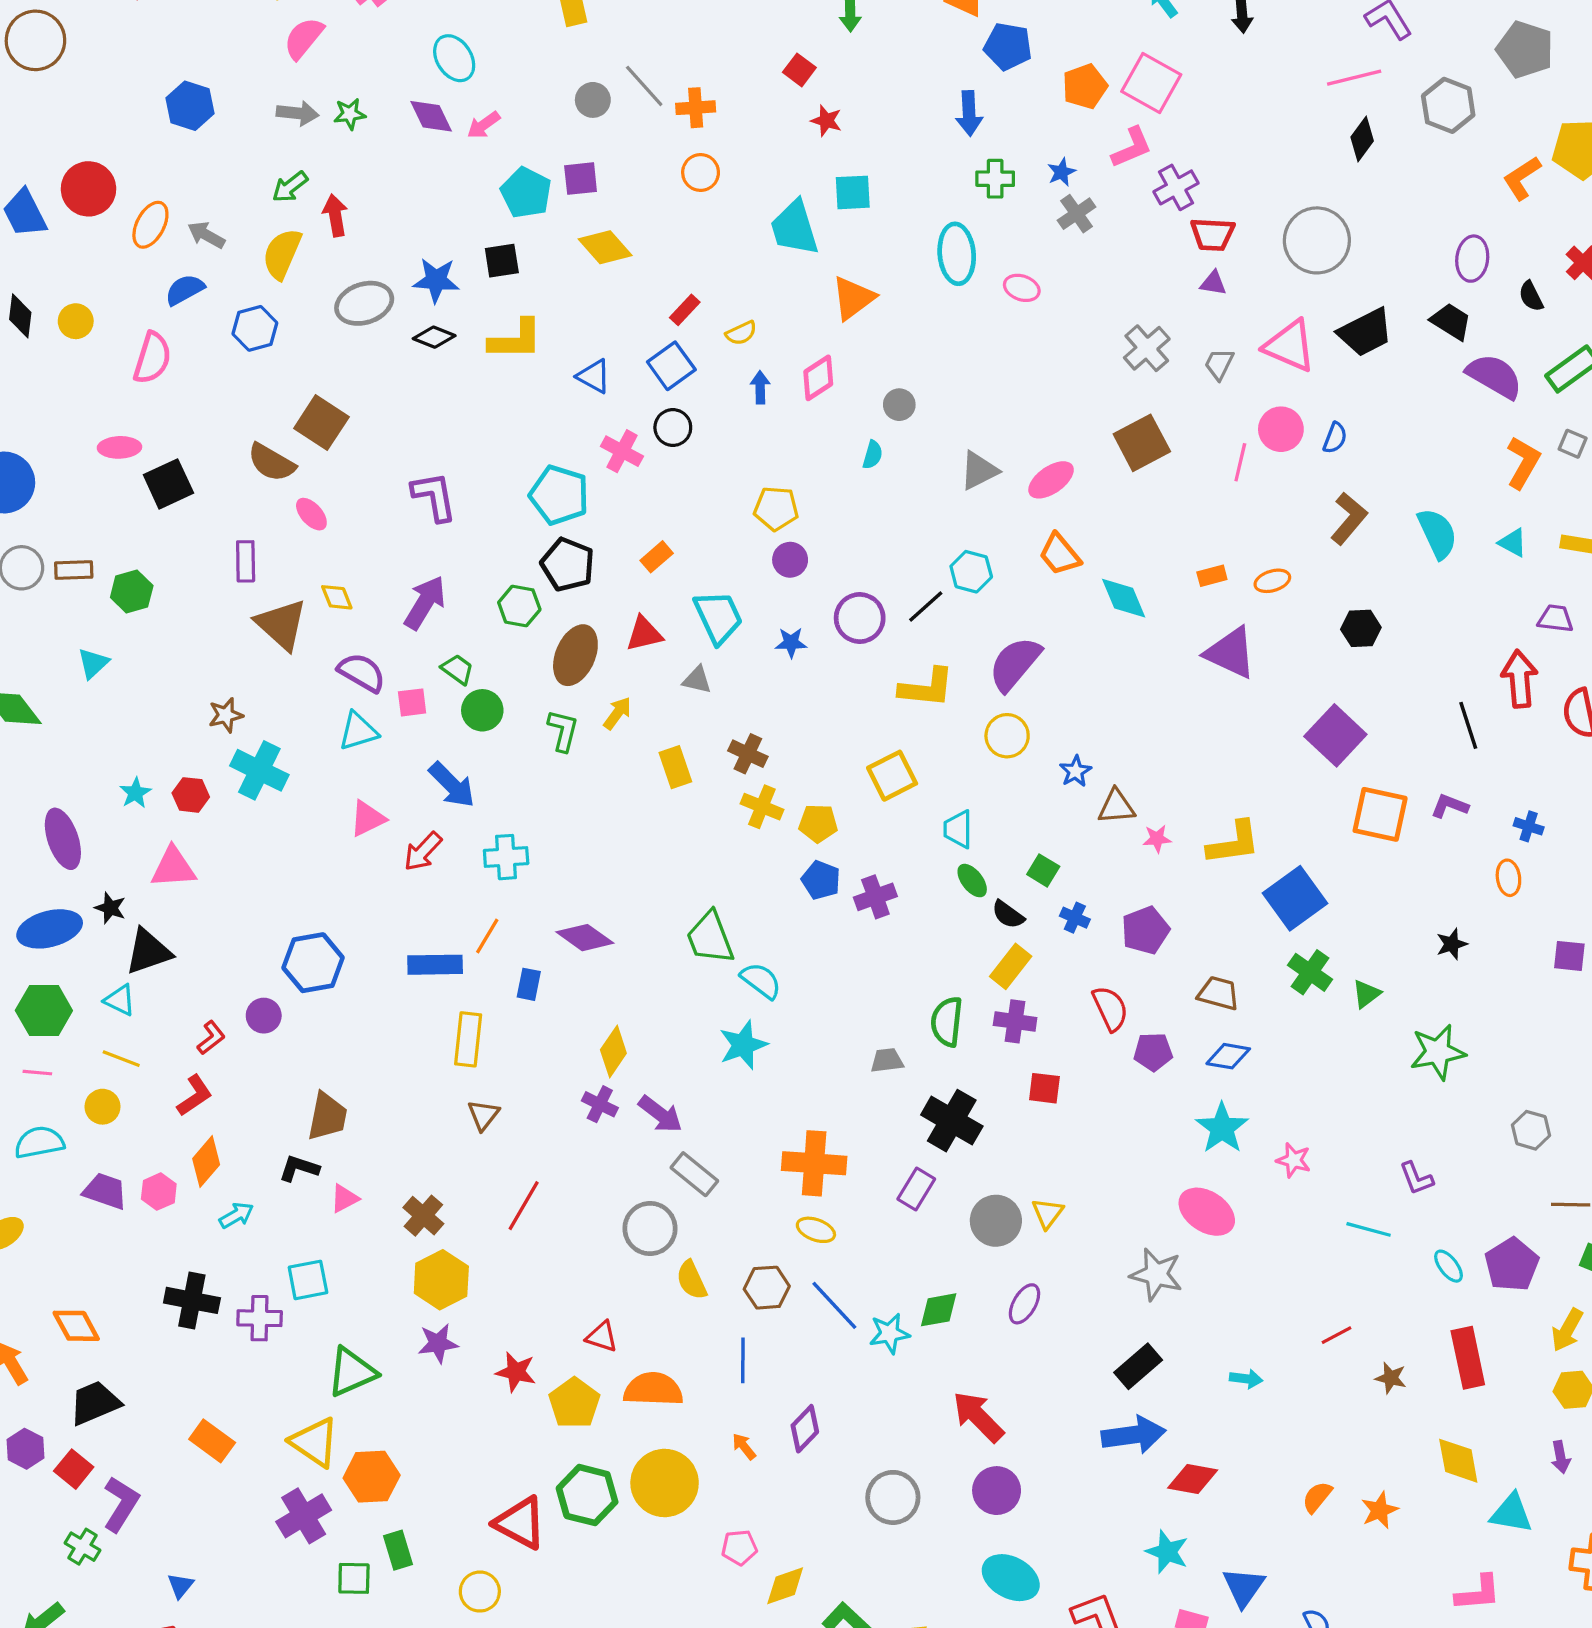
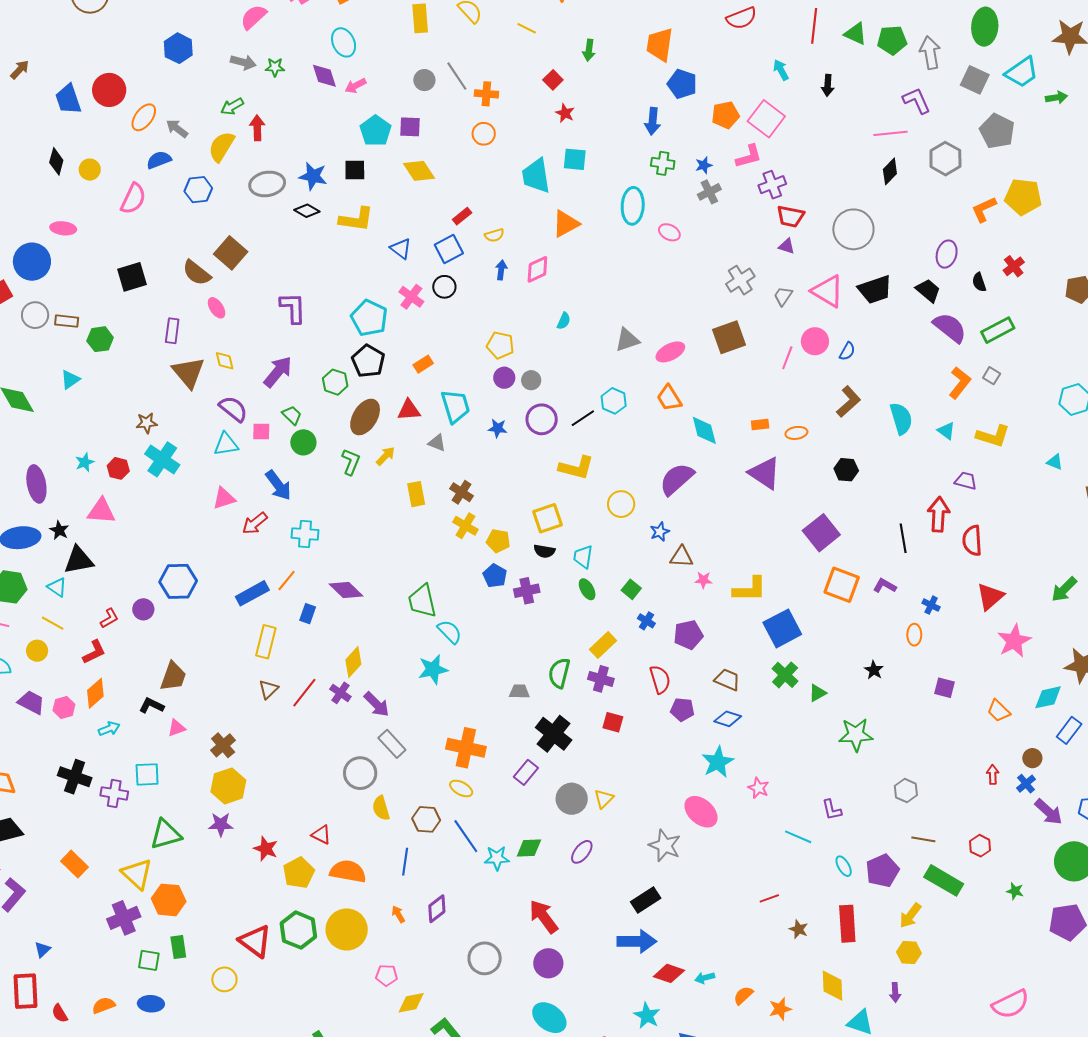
gray circle: (899, 405) -> (531, 380), moved
pink ellipse: (119, 447) -> (63, 228), moved
purple semicircle: (1015, 664) -> (677, 479), moved
black semicircle: (1008, 914) -> (544, 551), moved, turned -35
black star: (1452, 944) -> (874, 670), turned -30
blue rectangle: (435, 965) -> (252, 593), turned -36
red line: (524, 1206) -> (304, 693), moved
cyan arrow: (1246, 1379) -> (705, 978), moved, turned 150

